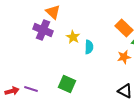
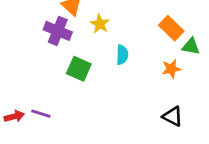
yellow star: (73, 37) -> (100, 24), moved
green square: (67, 84) -> (79, 69), moved

